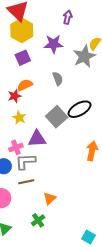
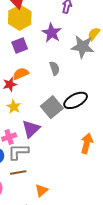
purple star: (54, 44) -> (52, 33), turned 30
gray star: (84, 56) -> (83, 47), turned 30
purple triangle: (37, 139) -> (31, 129), turned -42

